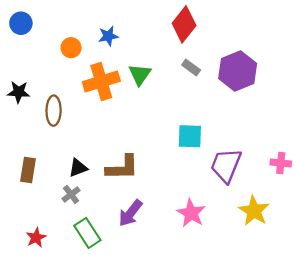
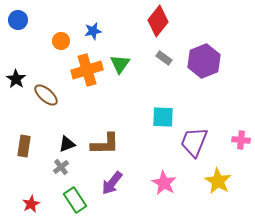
black star: (19, 92) -> (16, 79), turned 30
brown ellipse: (54, 111) -> (46, 95), turned -50

